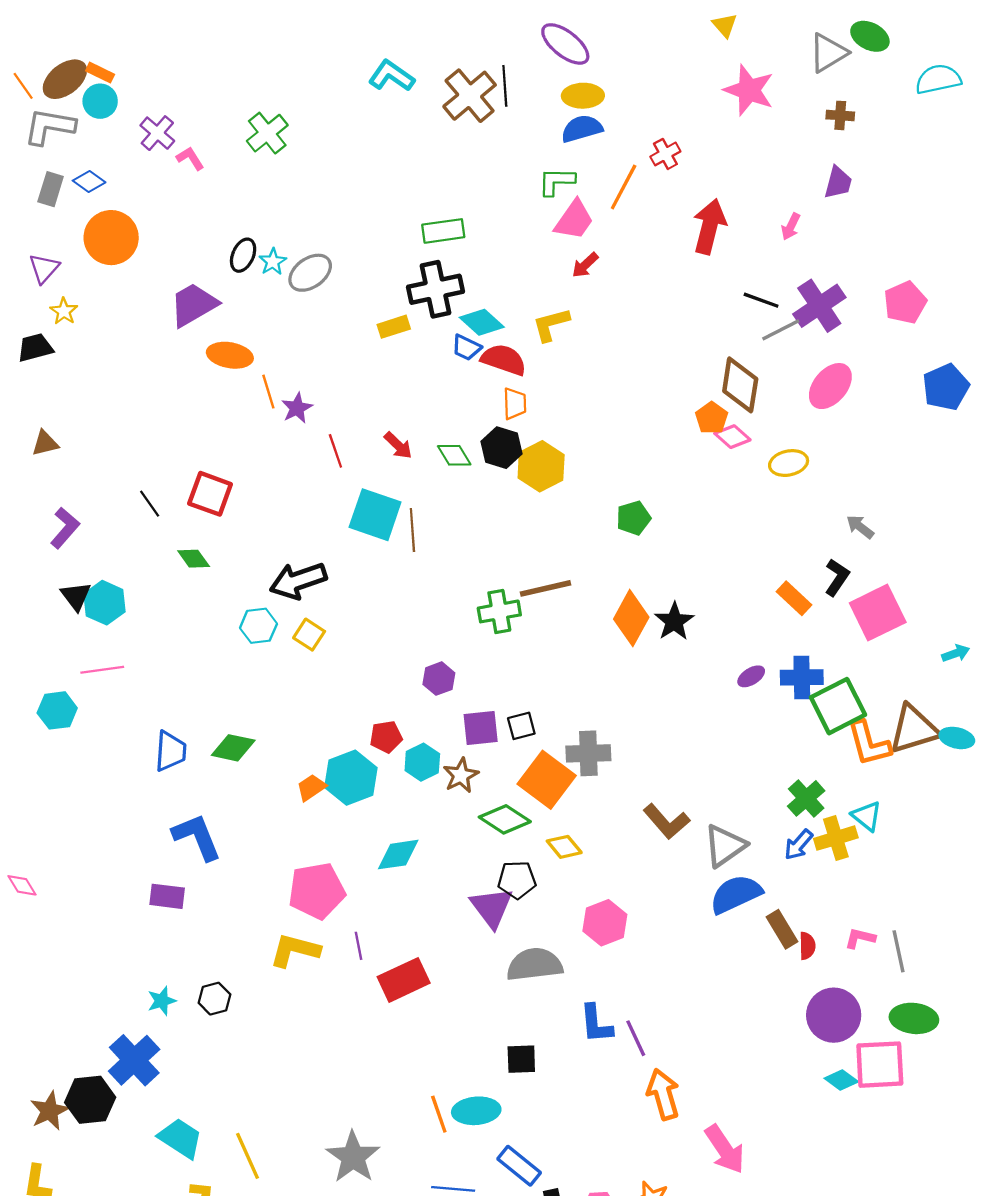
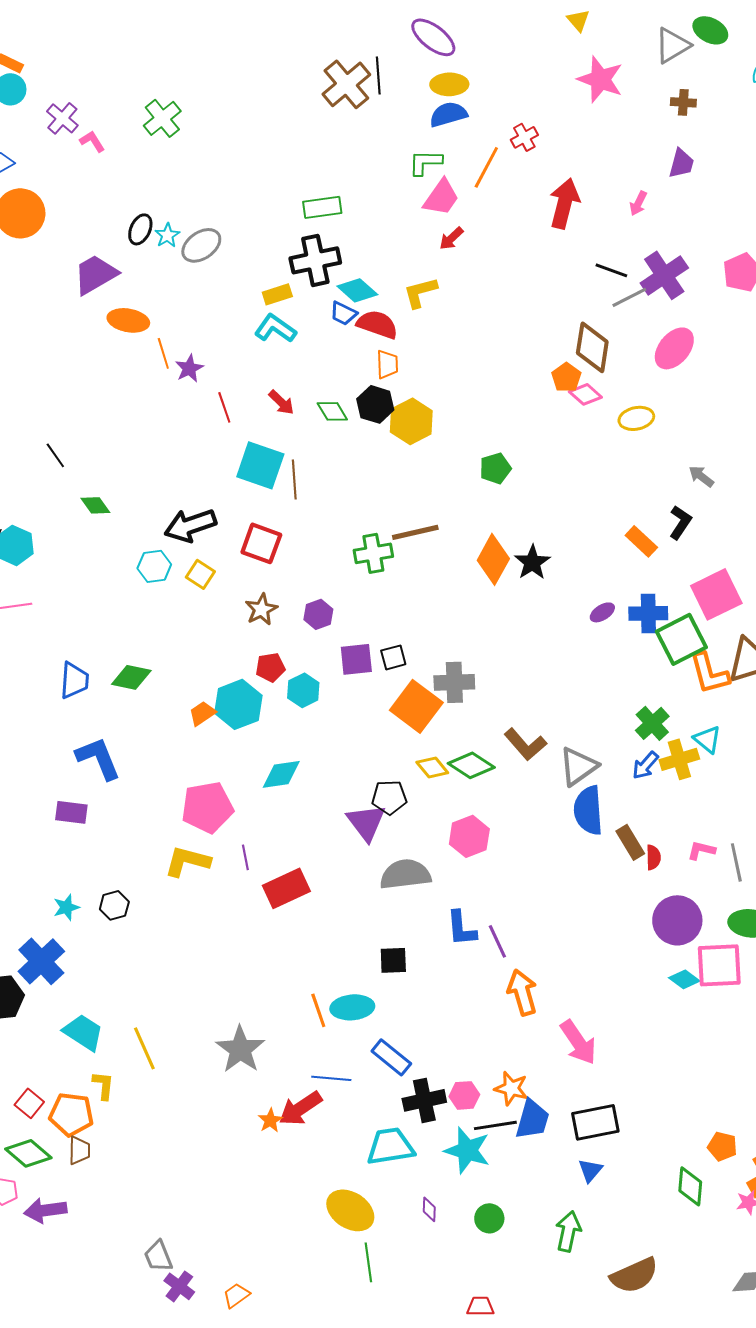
cyan L-shape: (392, 76) -> (275, 328), moved
red square: (210, 494) -> (261, 543), moved
pink square: (878, 613) -> (716, 594), moved
brown star: (461, 775) -> (261, 609), moved
green diamond: (505, 819) -> (471, 765), moved
blue semicircle: (736, 894) -> (588, 810), turned -69

